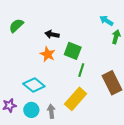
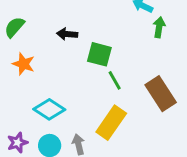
orange star: (48, 54) -> (24, 64), moved
green line: (81, 70) -> (115, 80), turned -40

